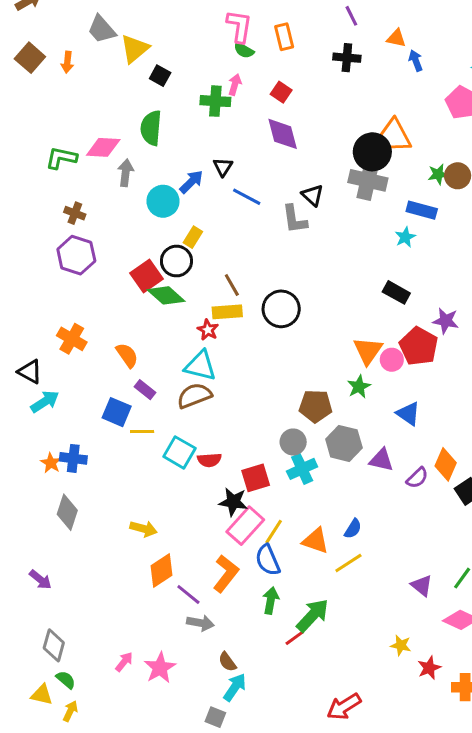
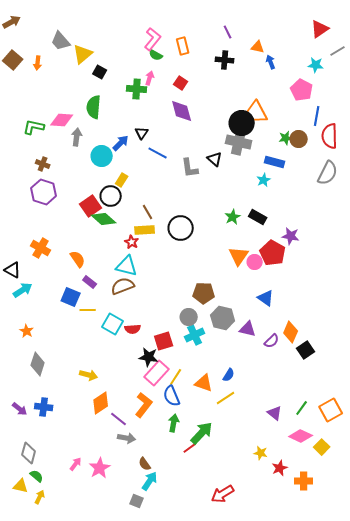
pink L-shape: (239, 26) -> (153, 39), turned 30
black triangle: (313, 195) -> (215, 159), moved
green star: (359, 387) -> (233, 217), moved
blue cross: (73, 458) -> (44, 407), moved

